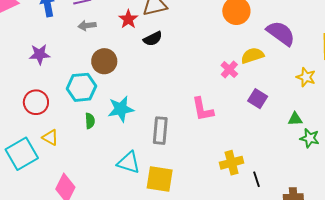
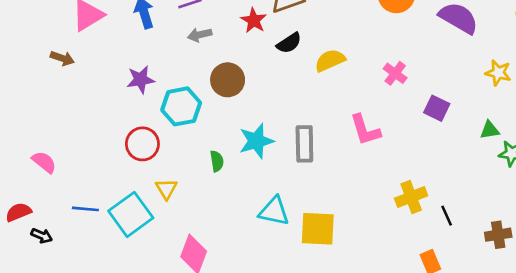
yellow semicircle: (252, 56) -> (330, 60), moved
cyan hexagon: (81, 87) -> (181, 106), moved
gray rectangle: (160, 131) -> (304, 144), moved
yellow triangle: (50, 138) -> (166, 189), turned 36

